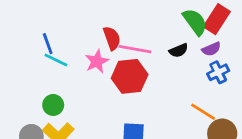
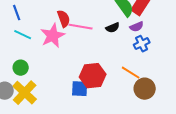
blue line: (48, 44) -> (17, 13), moved
pink star: (97, 61) -> (53, 36), size x1.4
red hexagon: (130, 76) -> (93, 76), moved

